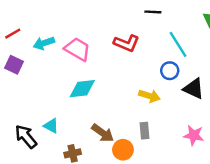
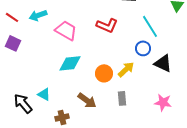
red line: (13, 34) -> (12, 17), turned 64
cyan arrow: (44, 43) -> (38, 15), moved
yellow arrow: (149, 96) -> (126, 69), turned -60
orange circle: (123, 150) -> (104, 73), moved

